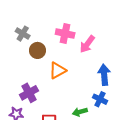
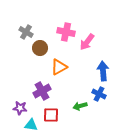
purple cross: (29, 93) -> (42, 91), moved

